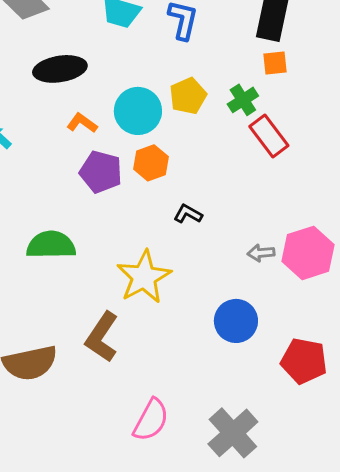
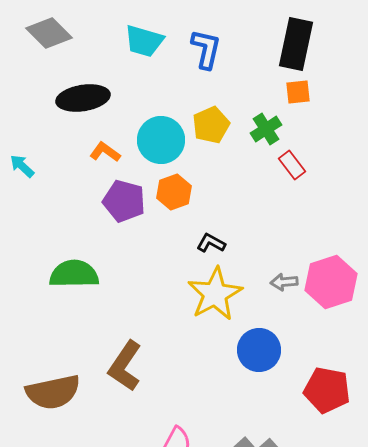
red rectangle: (269, 136) -> (292, 165), size x0.7
yellow star: (144, 277) -> (215, 294), moved

